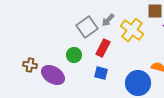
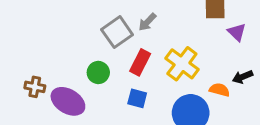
yellow cross: (132, 30) -> (182, 64), moved

